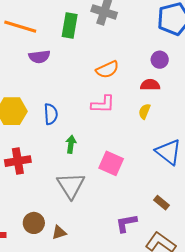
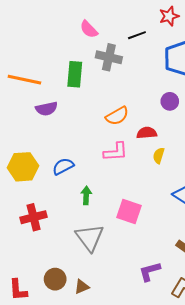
red semicircle: (150, 85) -> (147, 133), moved
blue semicircle: (51, 114) -> (63, 166), turned -110

